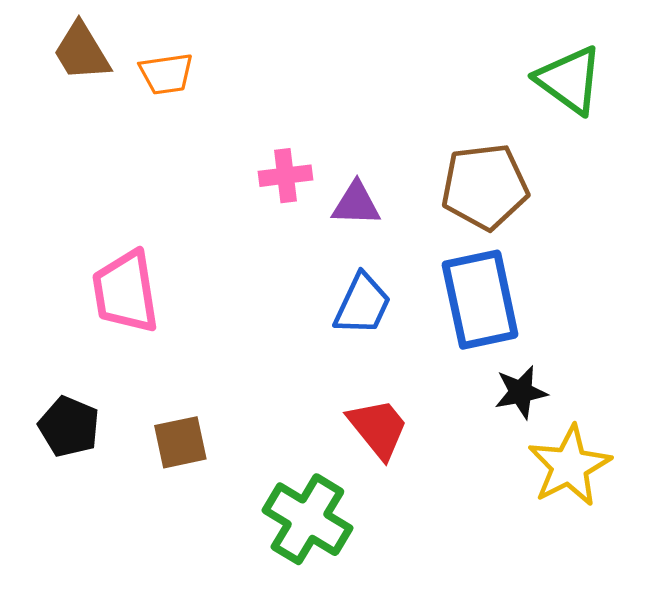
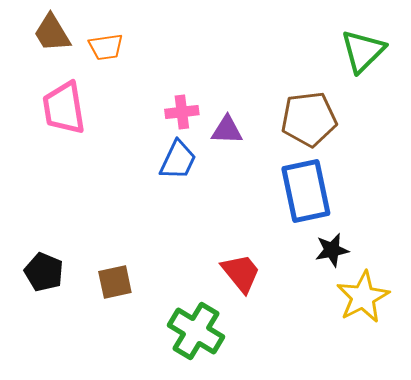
green triangle: (569, 80) -> (363, 51), turned 39
pink trapezoid: (126, 292) -> (64, 108), moved
blue trapezoid: (362, 304) -> (178, 160), moved

